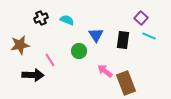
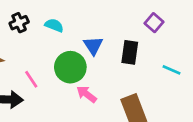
cyan line: (149, 36) -> (172, 70), moved
green circle: (79, 51) -> (70, 67), size x1.5
pink arrow: (105, 71) -> (87, 94), moved

